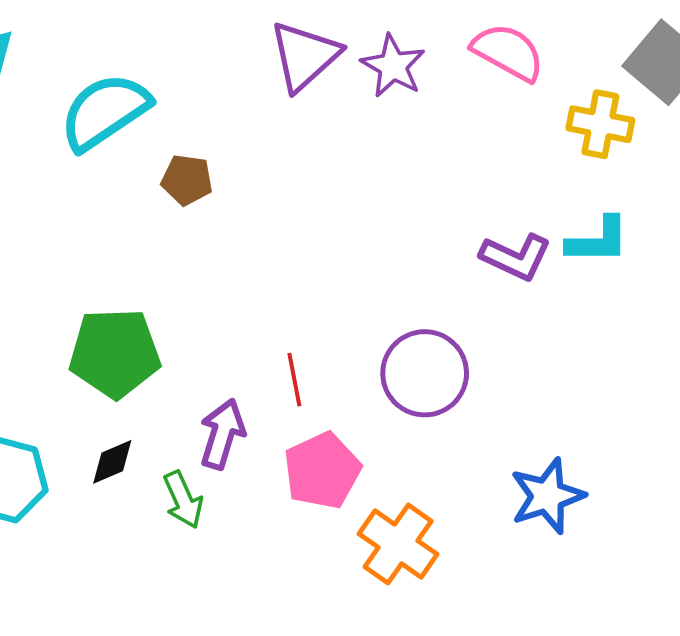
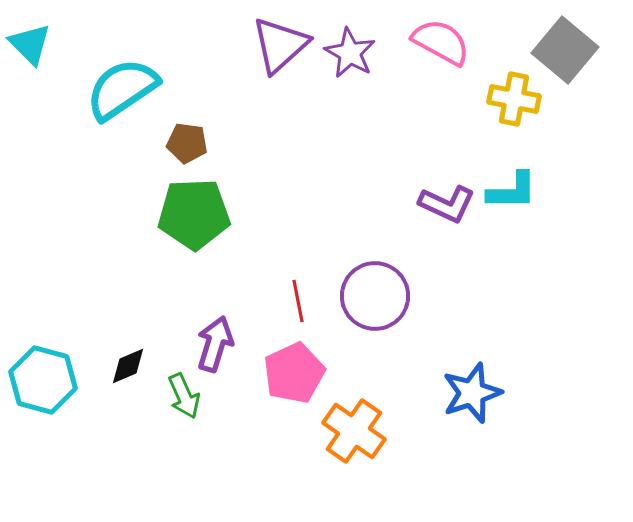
green pentagon: (115, 353) -> (194, 214), moved
red line: (294, 380) -> (298, 301), moved

